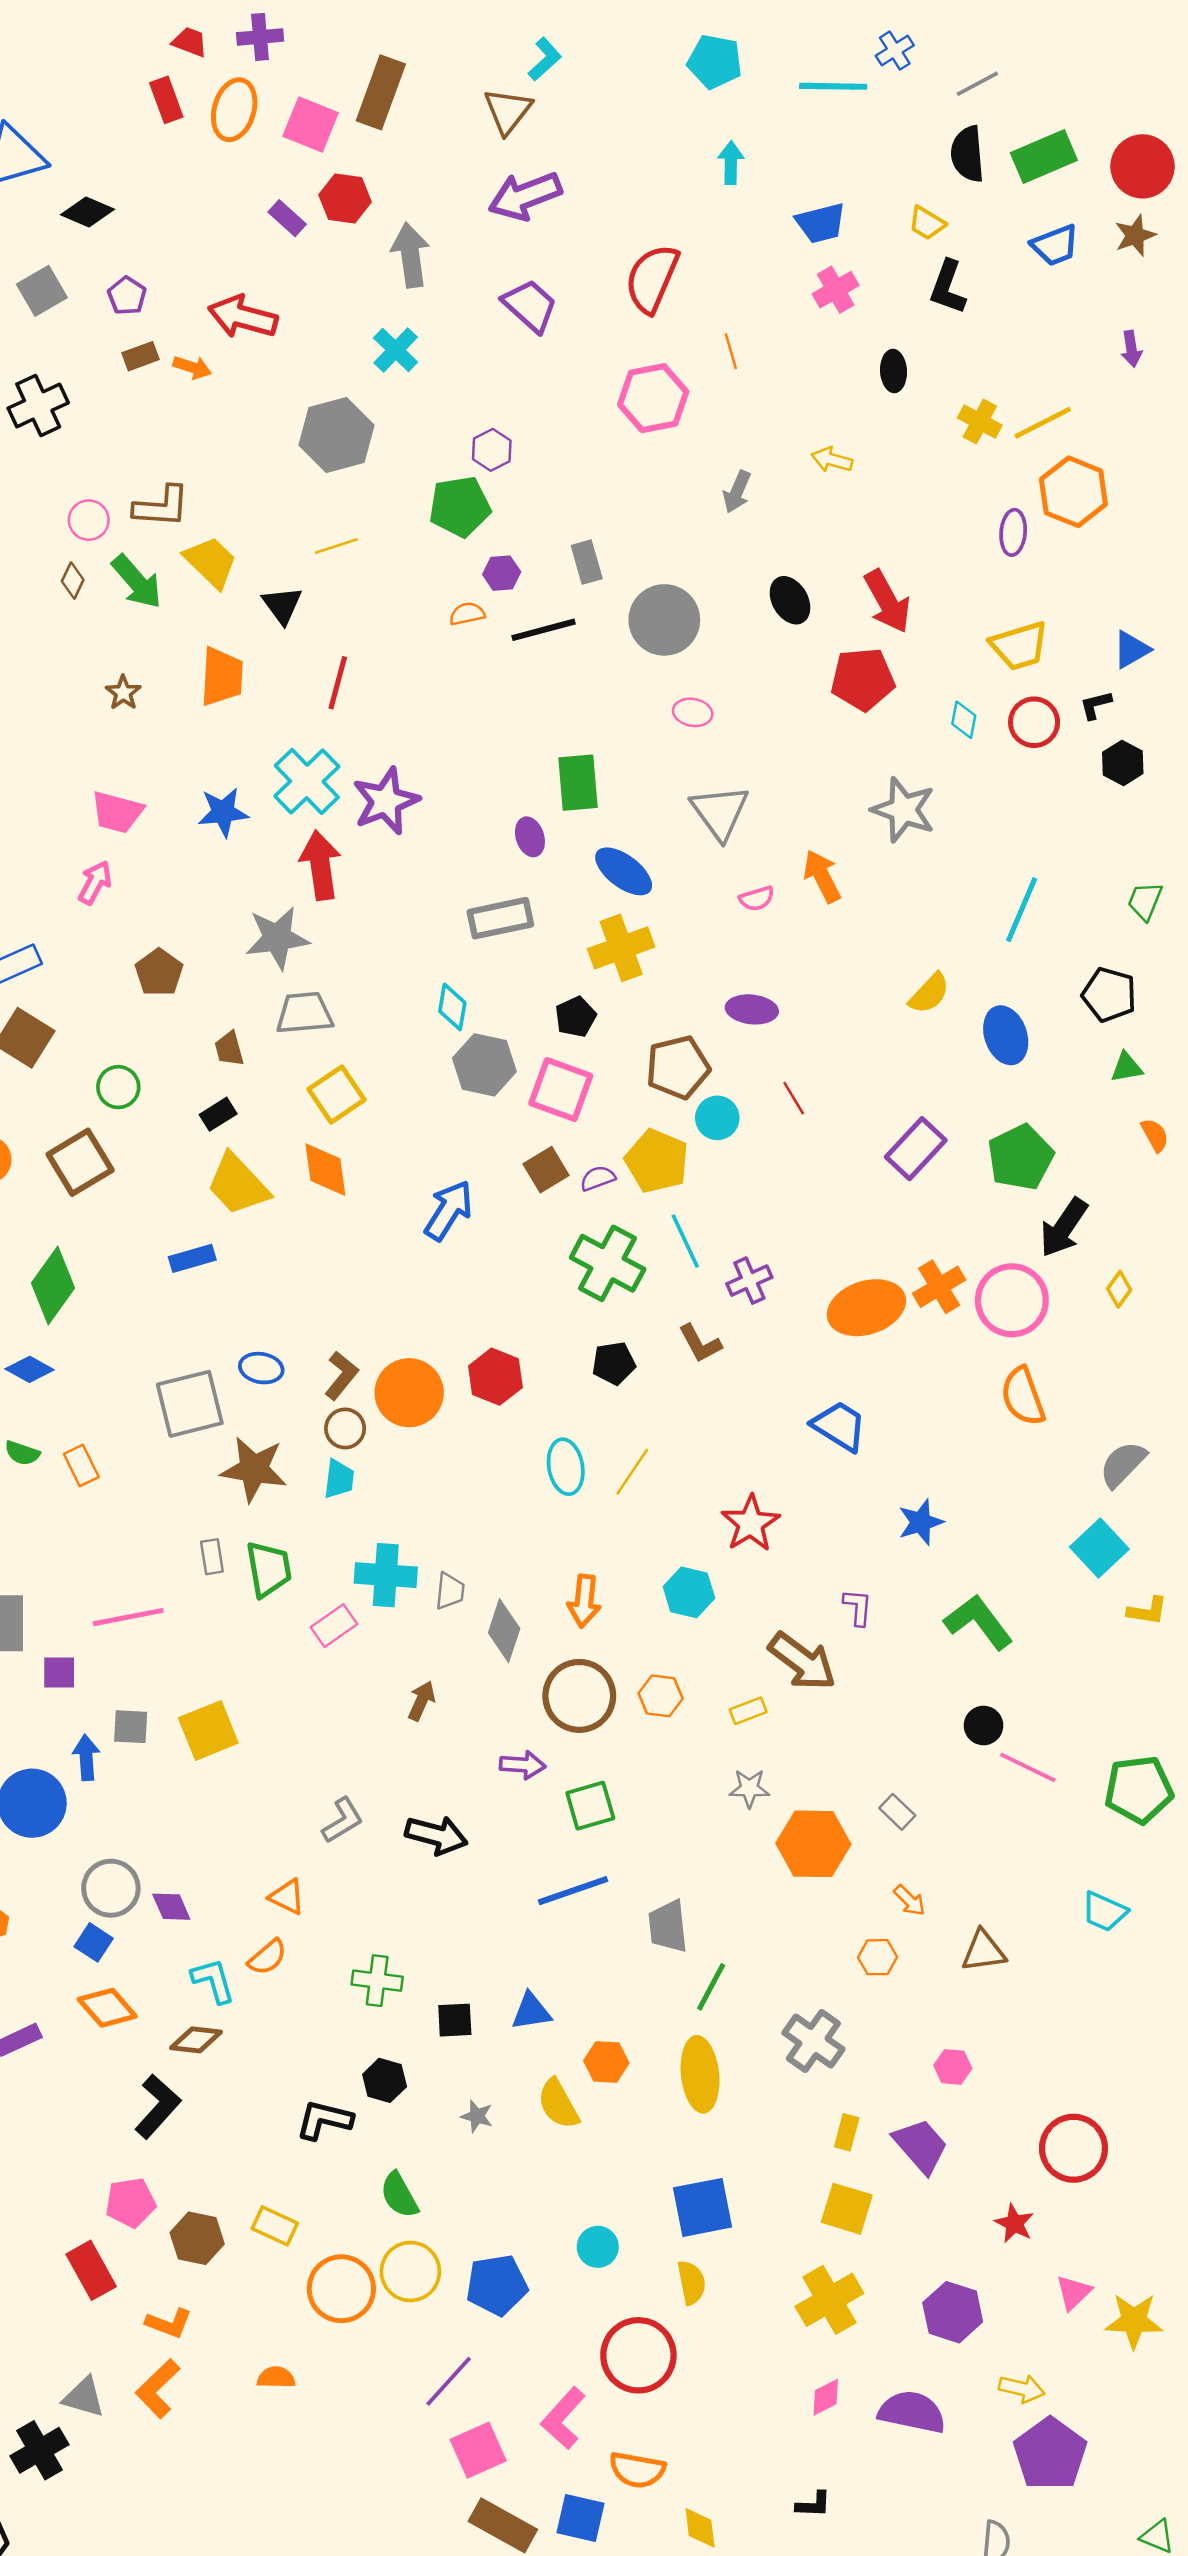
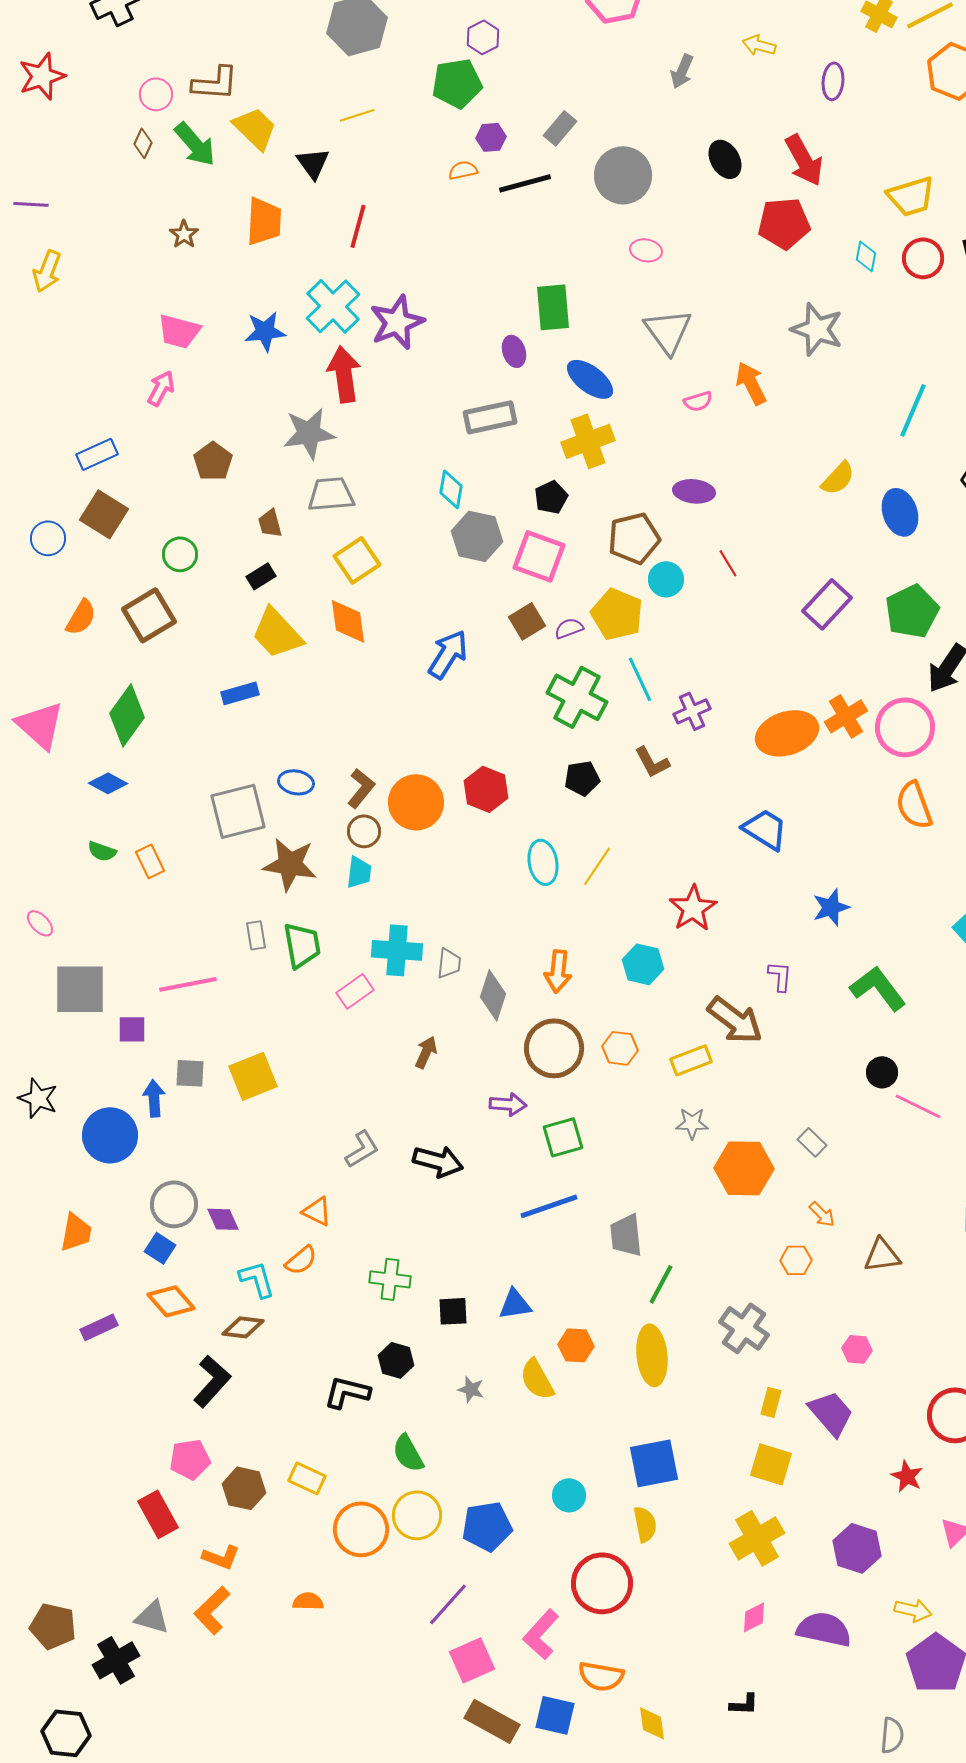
purple ellipse: (1013, 532) -> (833, 81), moved
gray rectangle: (587, 562) -> (560, 128), turned 56
yellow rectangle: (748, 1711) -> (691, 1060), size x1.4

